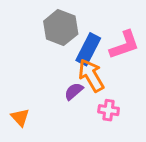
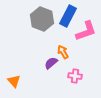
blue rectangle: (88, 49) -> (68, 16), moved
orange arrow: (91, 75) -> (63, 52), size x0.6

